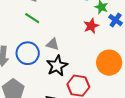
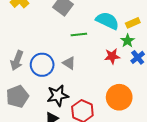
green line: (32, 18) -> (79, 34), moved, turned -56
black star: (57, 66) -> (58, 96), moved

